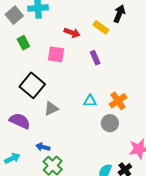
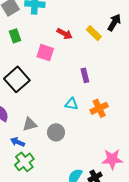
purple rectangle: (95, 58) -> (85, 75), moved
gray triangle: (51, 109) -> (30, 124), moved
gray circle: (110, 123) -> (56, 132), moved

